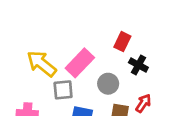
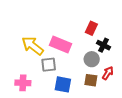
pink rectangle: (80, 63) -> (61, 45), turned 70
gray circle: (108, 84) -> (92, 59), moved

